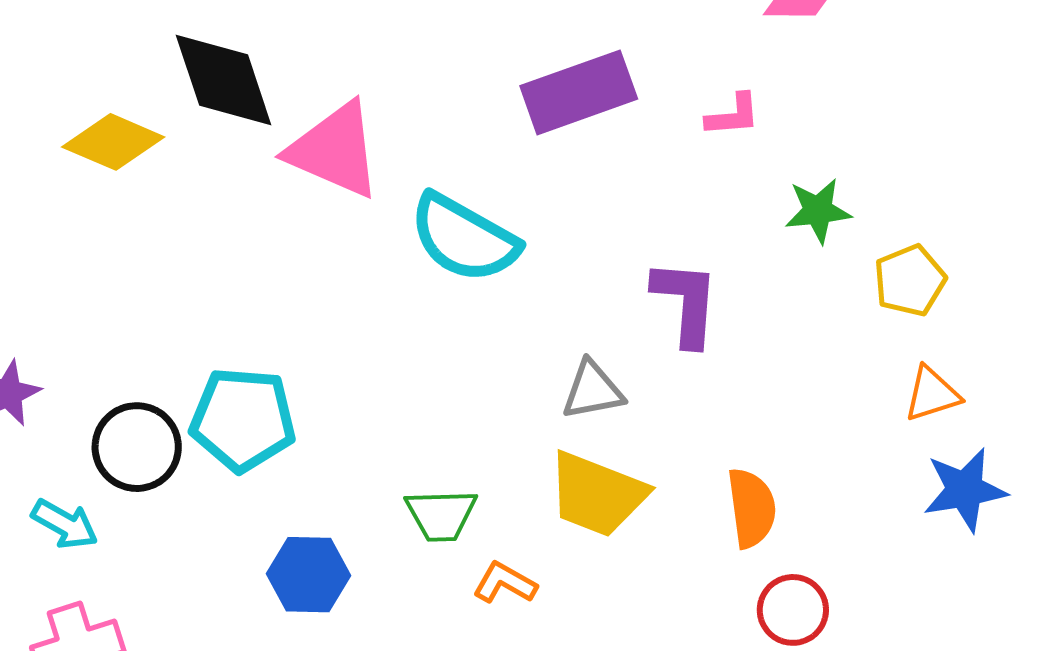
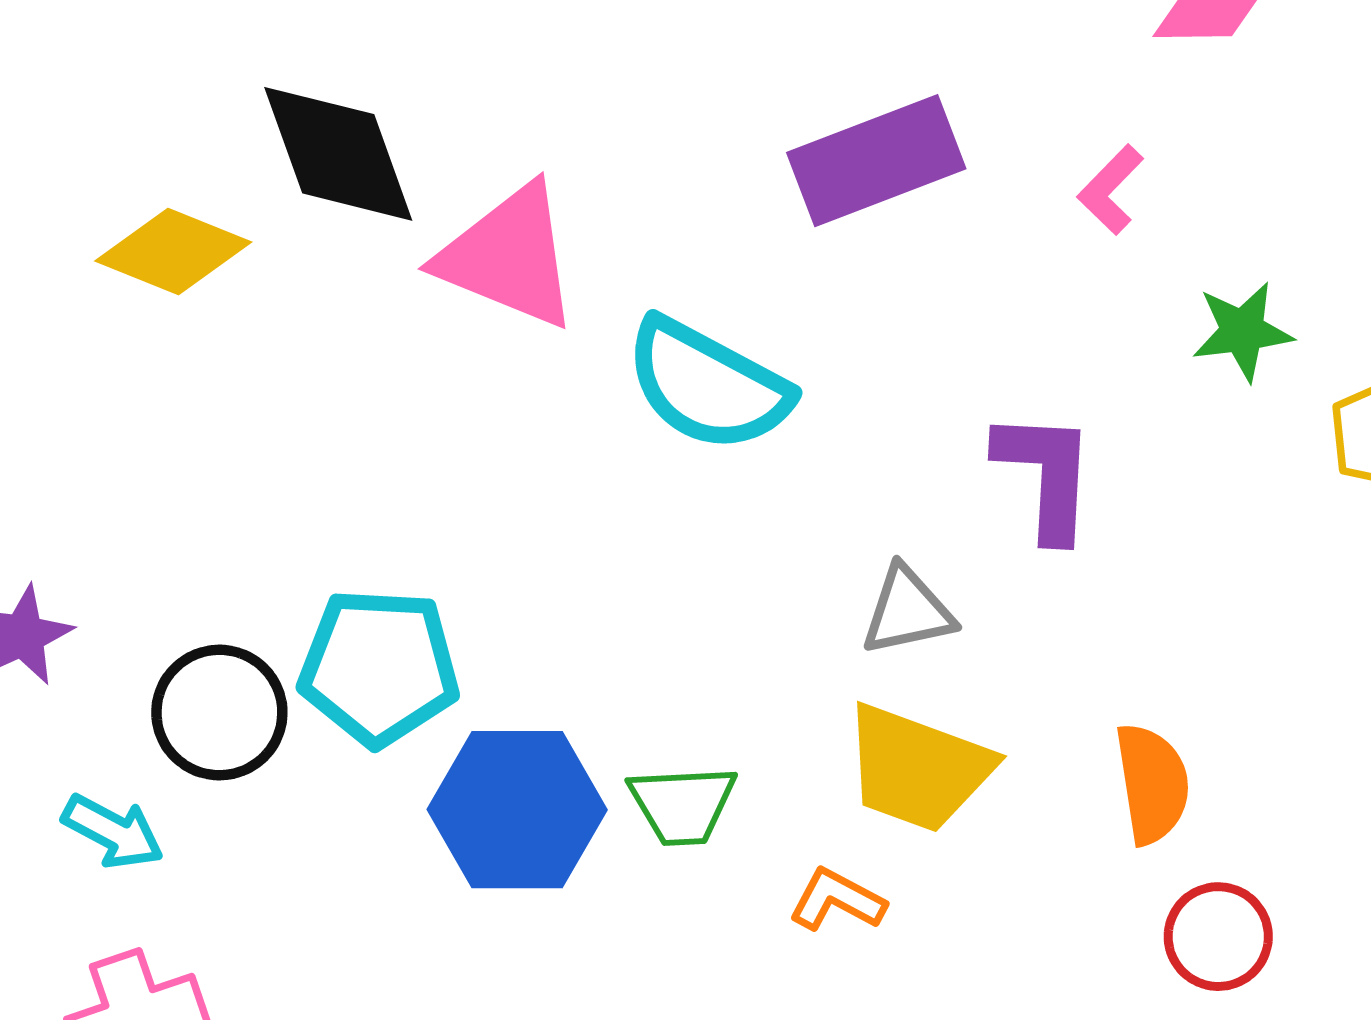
pink L-shape: (733, 115) -> (1111, 190), turned 140
blue hexagon: (308, 575) -> (517, 810), moved, size x1.4
orange L-shape: (505, 583) -> (837, 900), moved

